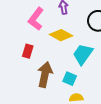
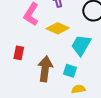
red rectangle: (28, 51) -> (19, 53), moved

